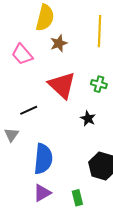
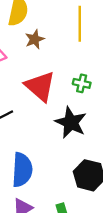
black star: (88, 118) -> (71, 122), size x1.8

